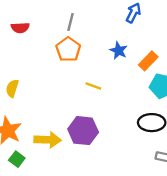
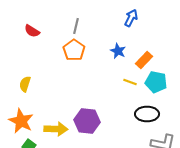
red semicircle: (20, 28) -> (32, 31), turned 35
yellow line: (93, 86) -> (130, 82), moved

